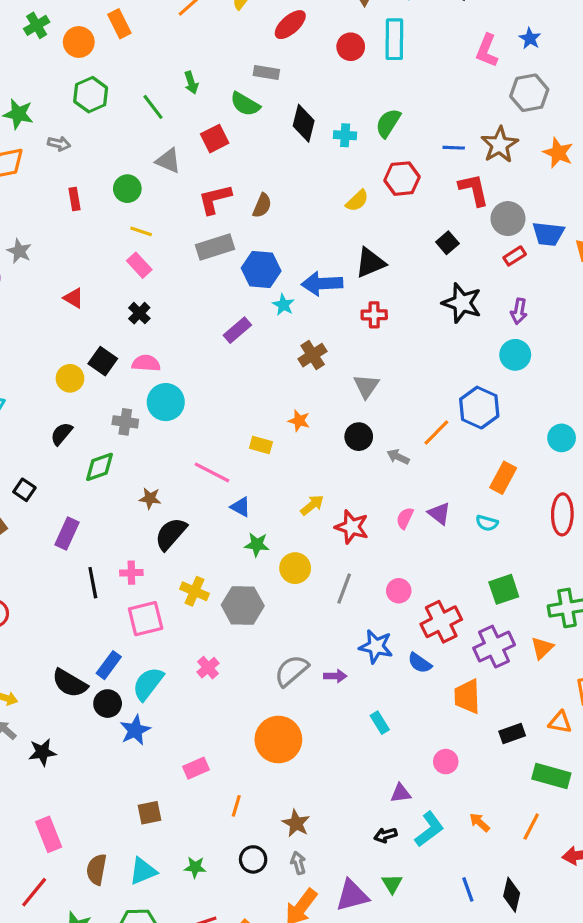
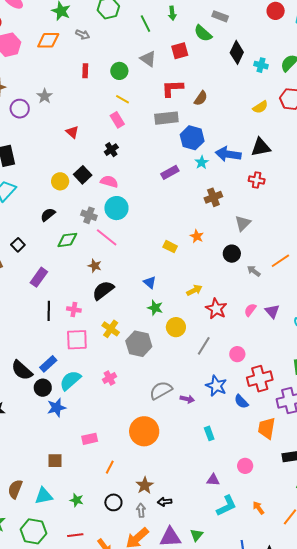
pink line: (212, 472) -> (107, 237), moved
black arrow: (385, 835) -> (165, 502), moved

